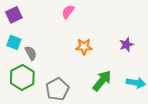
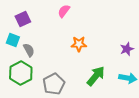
purple square: (14, 15) -> (23, 19), moved
purple star: (126, 45) -> (127, 49), moved

